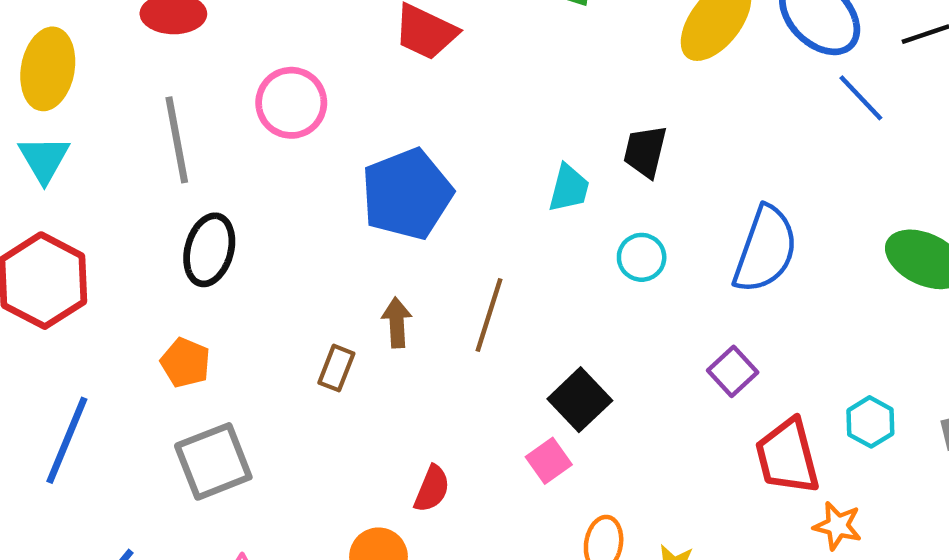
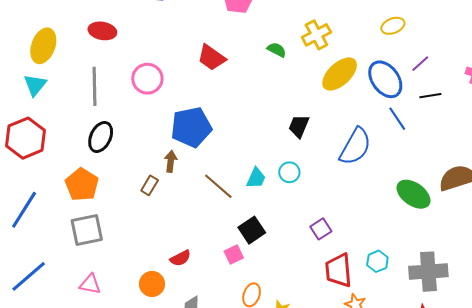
cyan trapezoid: (569, 188) -> (256, 178), moved
blue semicircle: (765, 249) -> (355, 146), moved
brown line: (489, 315) -> (218, 186), turned -76
brown arrow: (397, 323) -> (171, 161), moved
orange pentagon: (185, 363) -> (82, 185), size x1.5
brown rectangle: (336, 368) -> (150, 185), moved
red semicircle: (432, 489) -> (180, 258), turned 30

